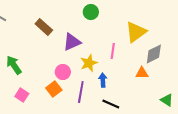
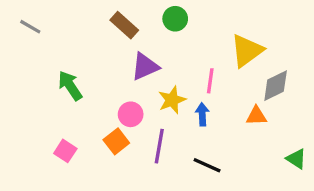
brown rectangle: (44, 27) -> (124, 25), moved
green arrow: (14, 65) -> (70, 86), moved
blue arrow: (103, 80) -> (202, 114), moved

